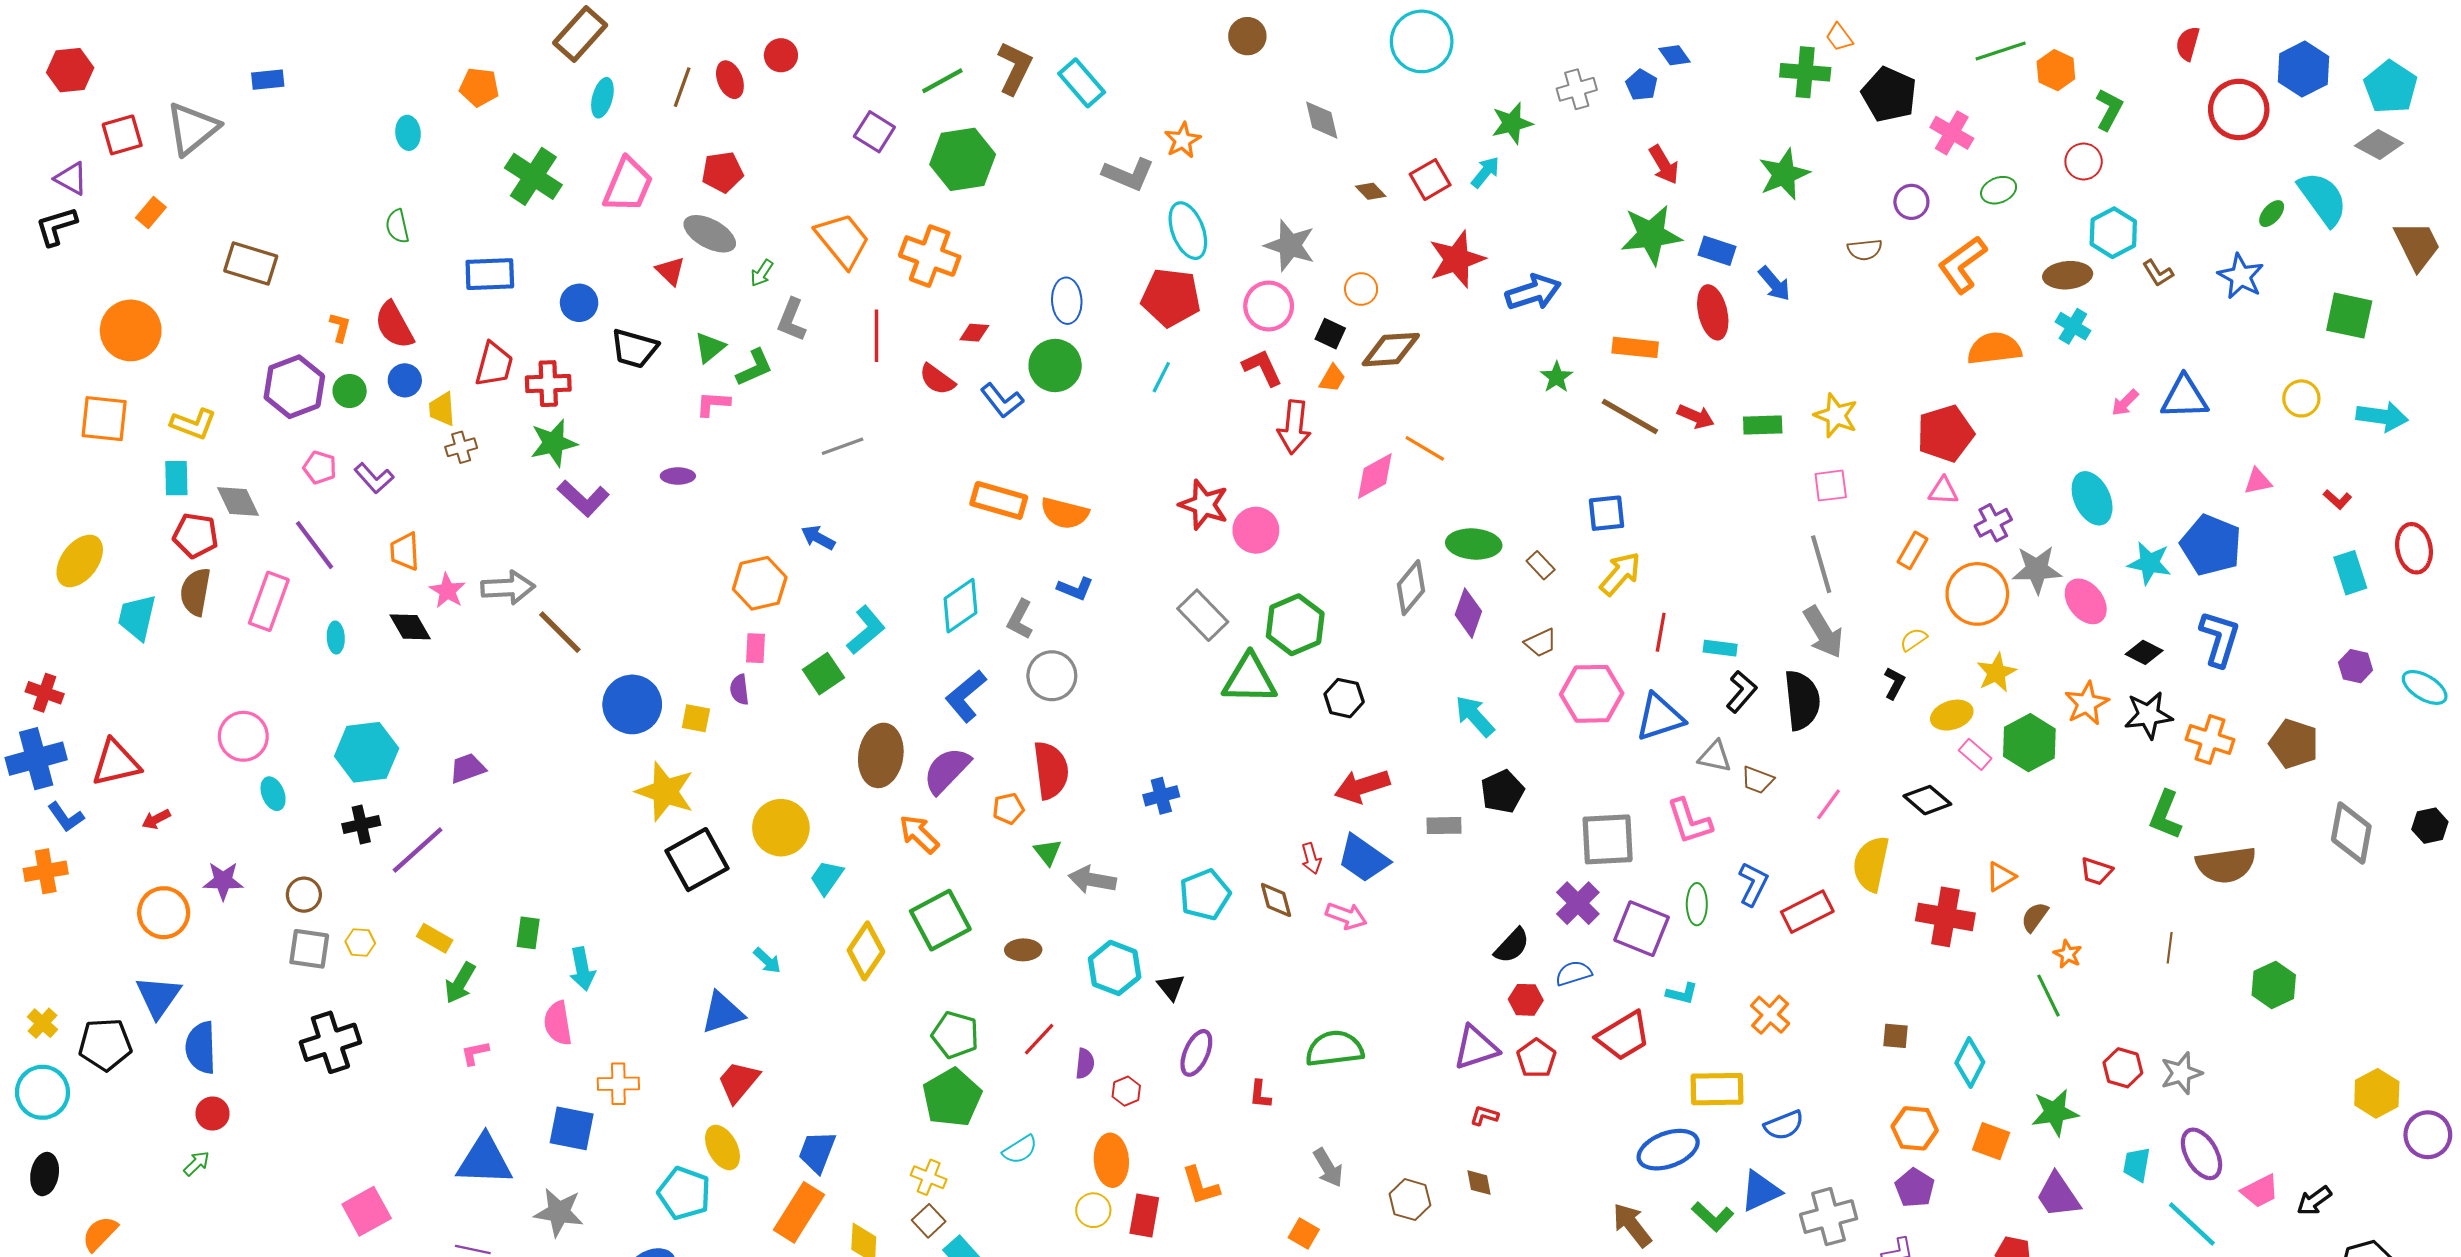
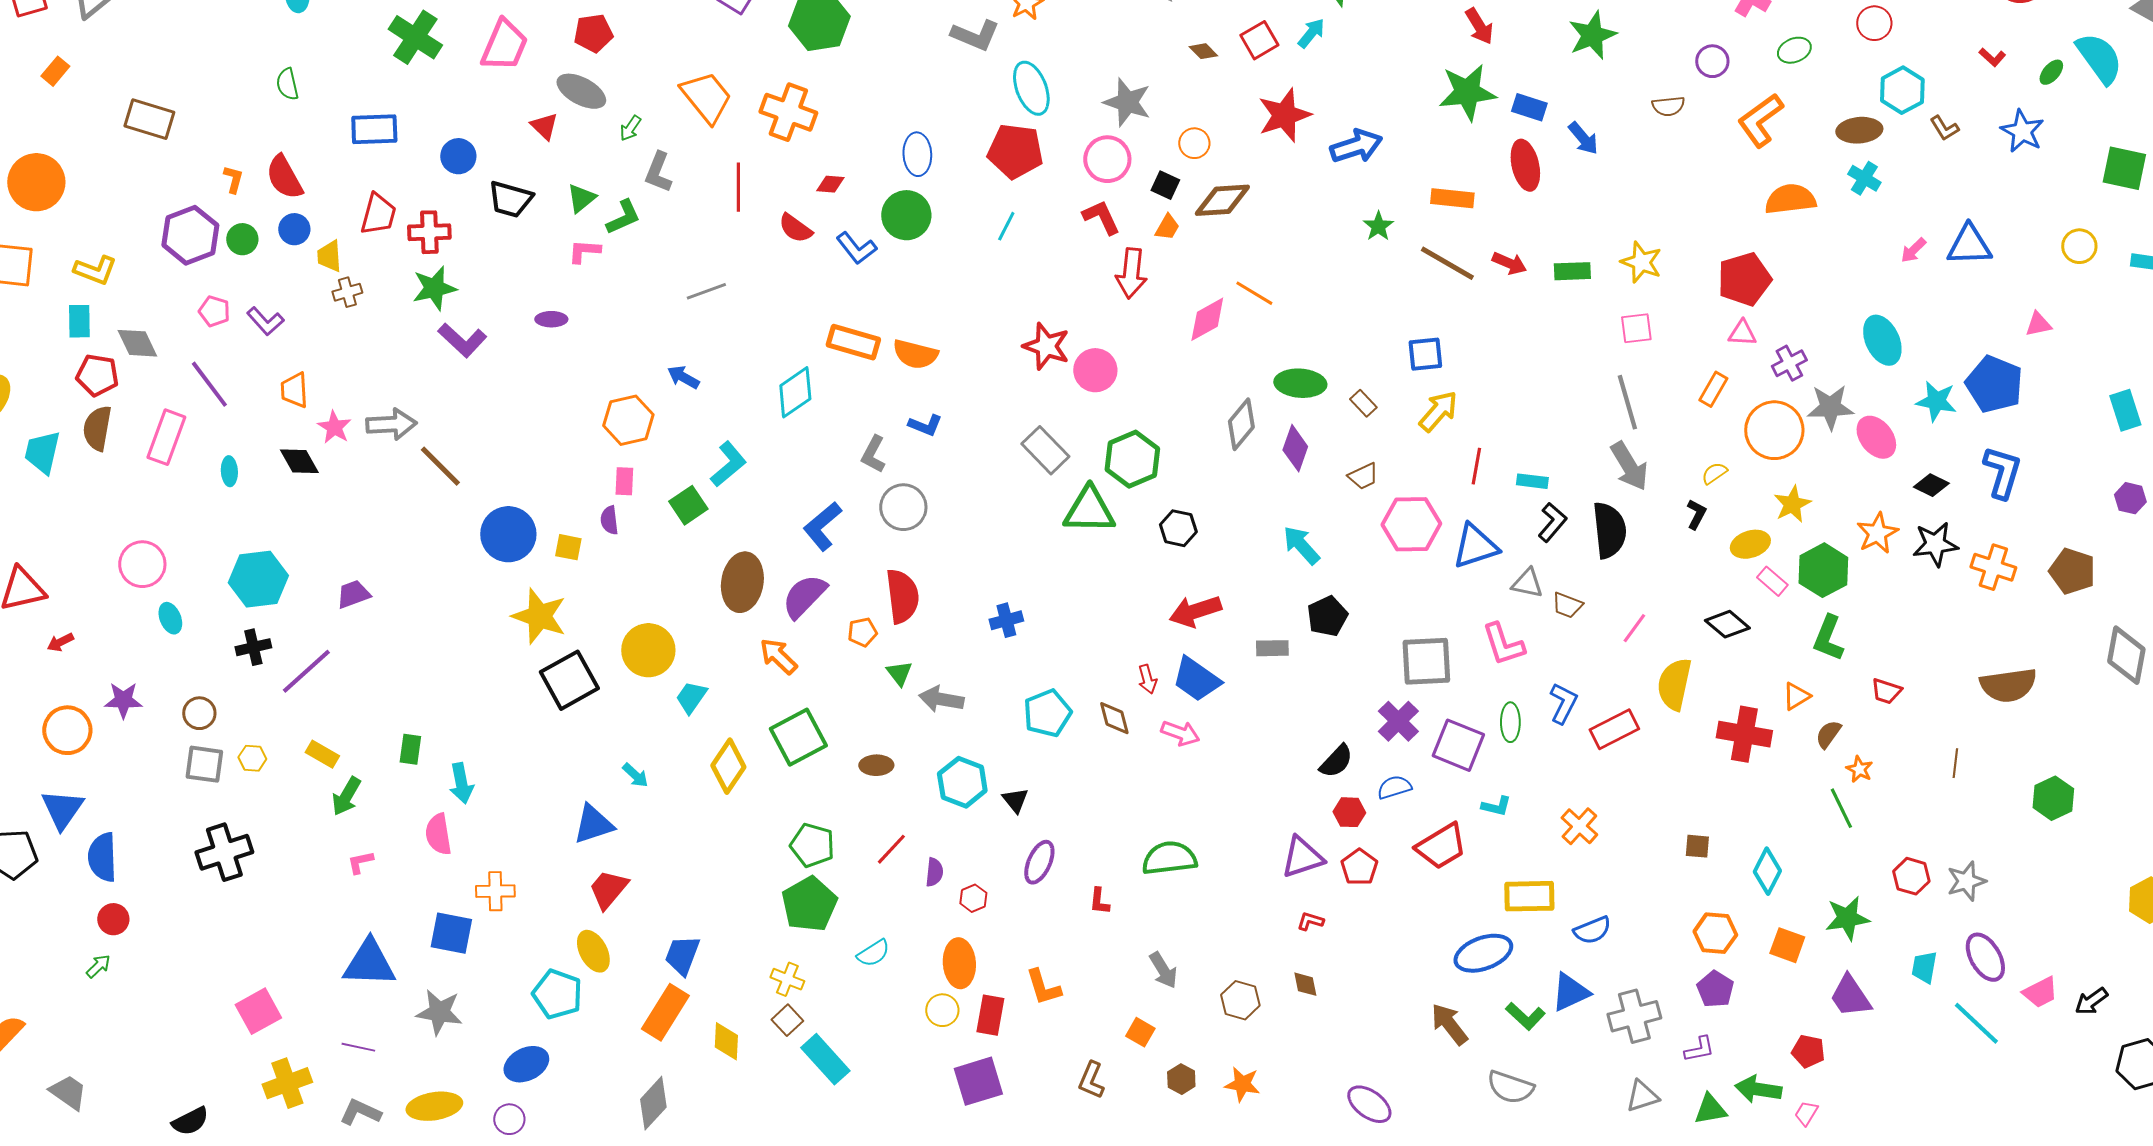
red L-shape: (2337, 499) -> (1992, 57), moved
cyan diamond: (960, 606) -> (795, 392), moved
green L-shape: (2165, 815) -> (1828, 638), moved

